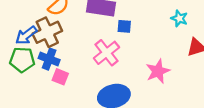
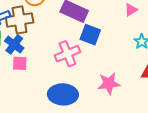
blue square: (124, 26) -> (90, 35), size x1.5
pink square: (60, 77) -> (20, 63), turned -35

